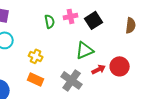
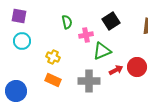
pink cross: (71, 16) -> (86, 35), moved
gray cross: (72, 80) -> (89, 81), turned -35

